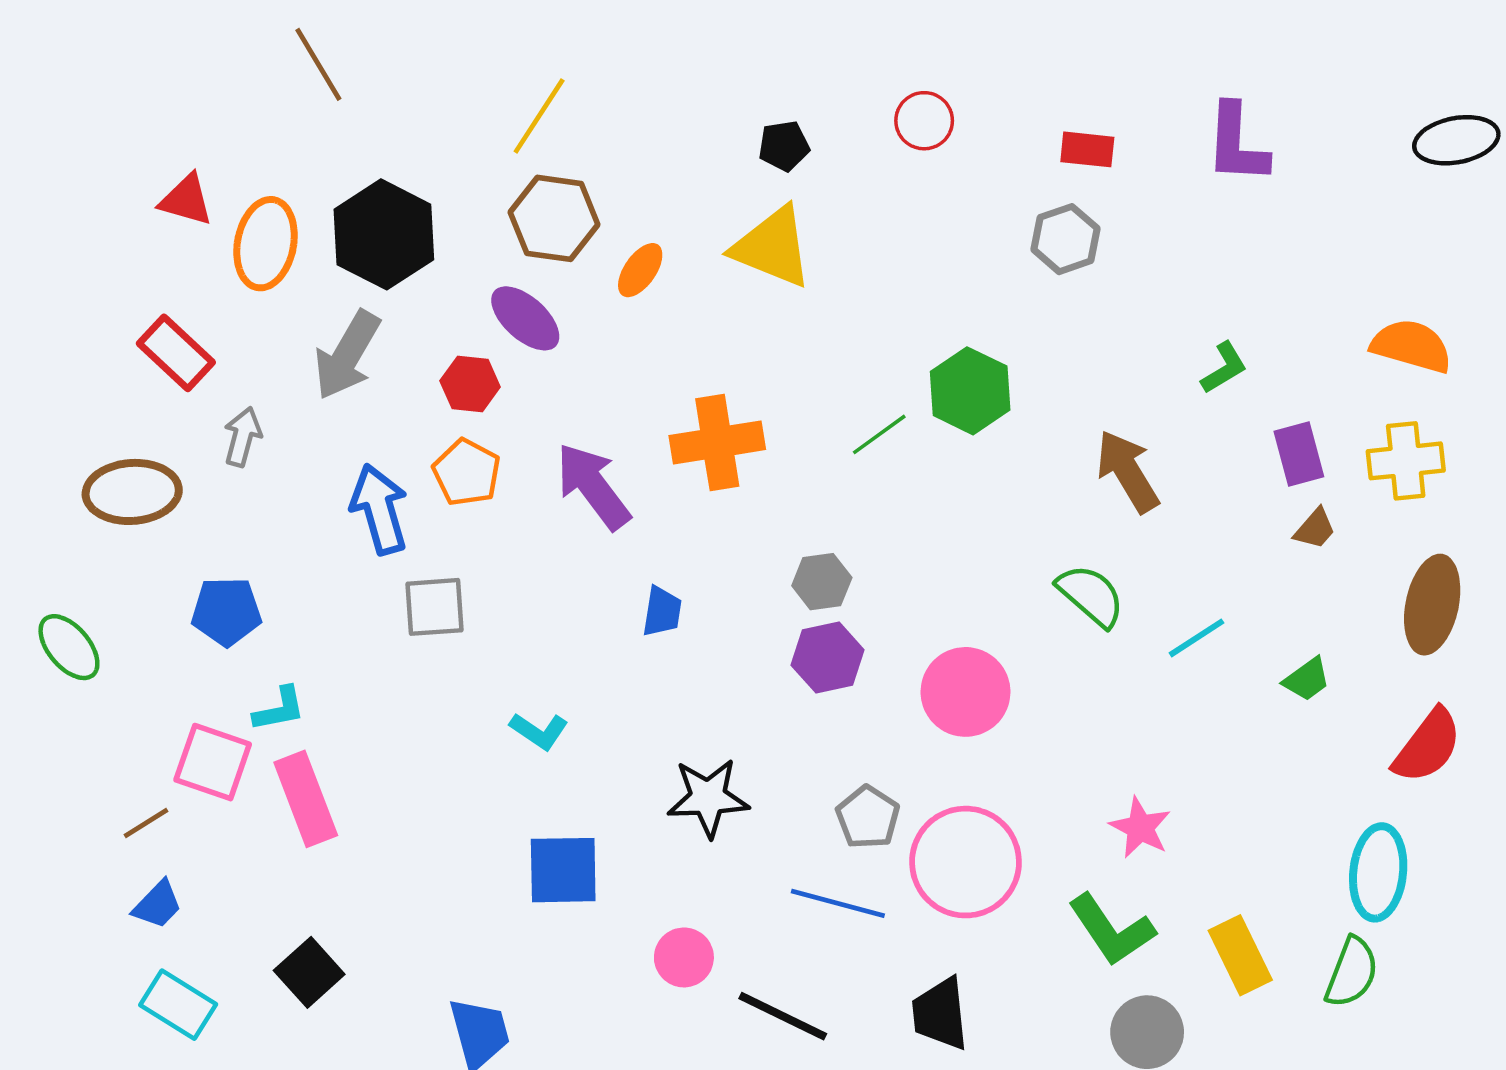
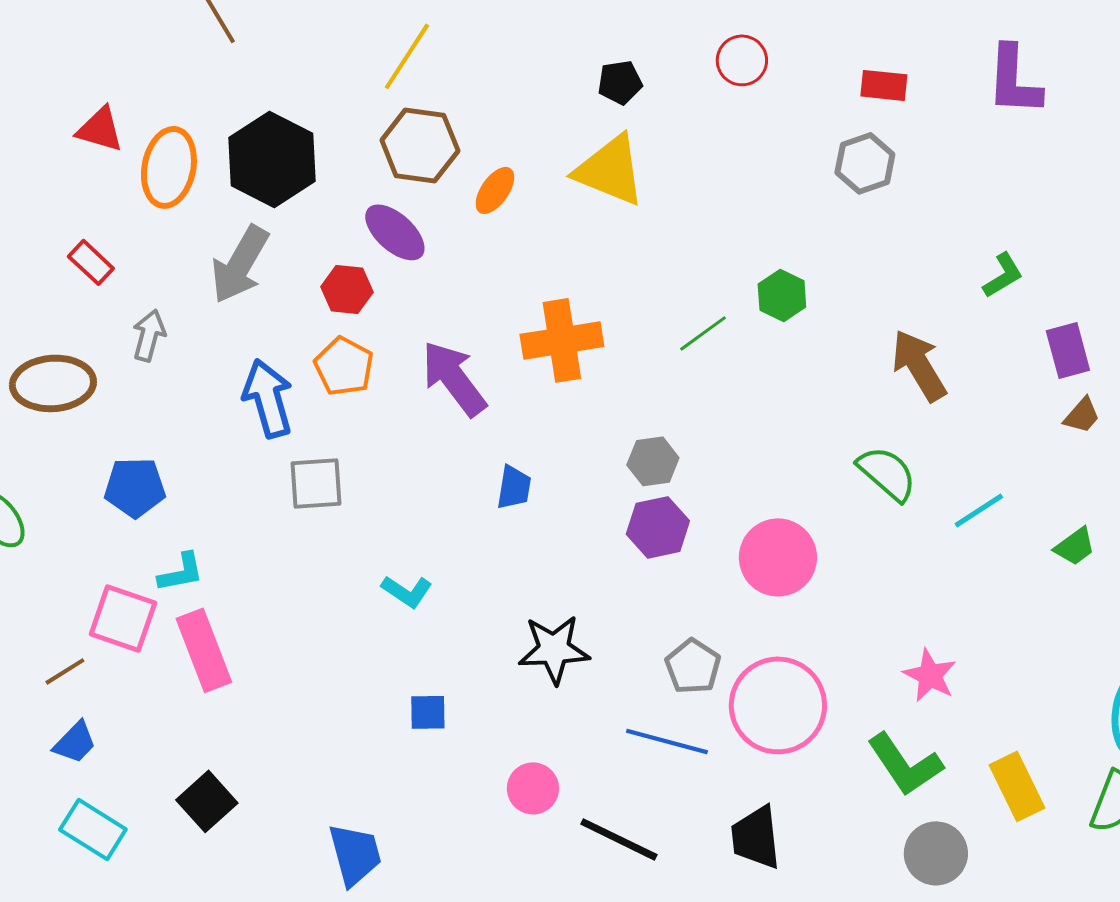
red rectangle: (176, 353) -> (91, 262), size x0.7
green hexagon: (970, 391) -> (782, 295), size x0.7
blue square: (563, 870) -> (428, 712), size x0.6

